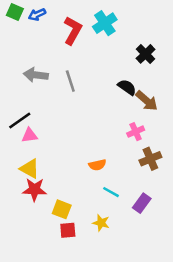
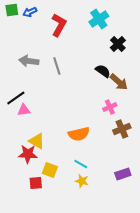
green square: (15, 12) -> (12, 10), turned -32
cyan cross: (105, 23) -> (99, 19), moved
orange semicircle: (97, 165) -> (79, 134), size x1.5
yellow triangle: (30, 169) -> (37, 141), moved
cyan line: (111, 192) -> (81, 164), moved
purple rectangle: (142, 203) -> (123, 174), moved, turned 35
red square: (68, 230) -> (36, 183), moved

